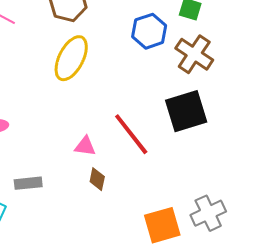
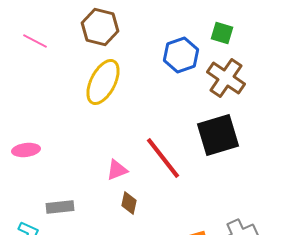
pink triangle: (85, 146) -> (117, 170), turned -30

